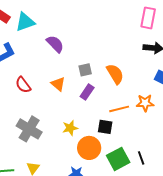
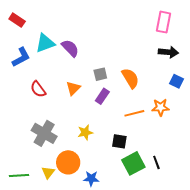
cyan triangle: (25, 22) -> (45, 43), moved
orange triangle: (58, 84) -> (73, 88), turned 35
black square: (105, 127) -> (119, 141), moved
orange circle: (89, 148) -> (68, 162), moved

